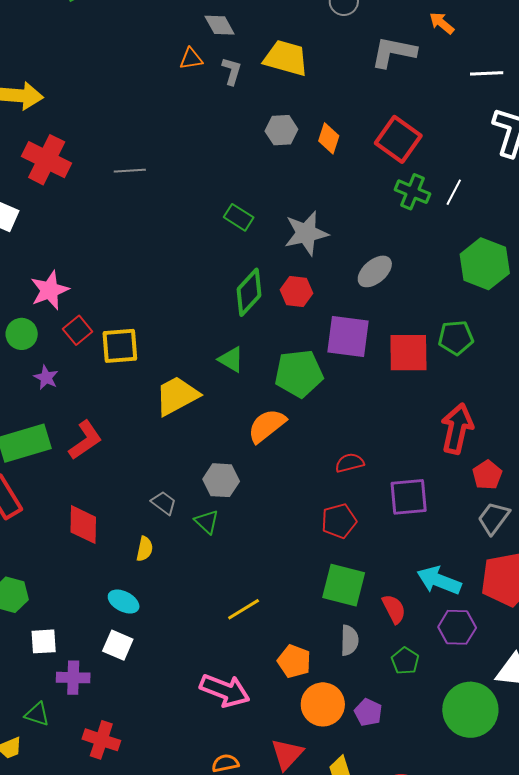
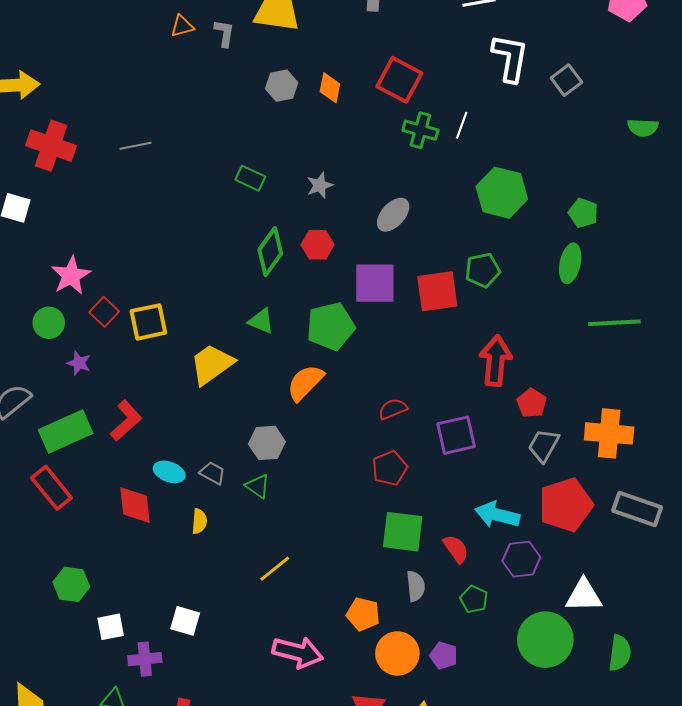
gray star: (306, 233) -> (320, 185), size x0.6
cyan ellipse: (124, 602) -> (169, 472), moved
yellow line: (244, 609) -> (275, 569), moved

